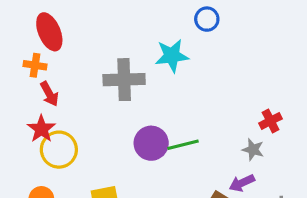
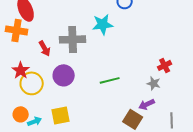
orange cross: (35, 65) -> (17, 30), size x1.5
red arrow: (49, 94) -> (45, 48), moved
purple circle: (151, 143) -> (64, 75), moved

